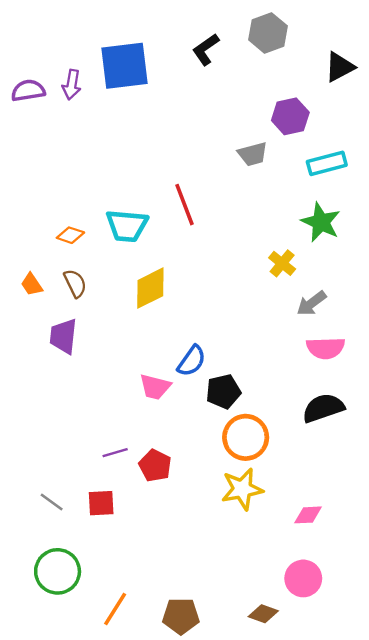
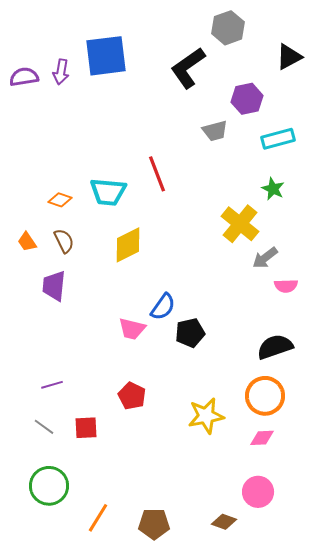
black L-shape: (206, 49) -> (188, 68), moved, size x1.5
green star: (321, 222) -> (273, 189), size x0.7
yellow cross: (282, 263) -> (240, 224), size x1.6
pink semicircle: (326, 348) -> (286, 286), moved, size x0.7
orange circle: (246, 437) -> (265, 396), moved
purple line: (115, 453) -> (52, 385), moved

